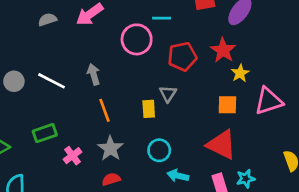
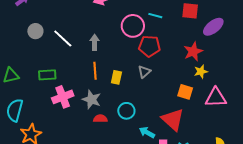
red pentagon: (182, 57) -> (149, 46), moved
yellow rectangle: (149, 109) -> (116, 77), moved
gray star: (110, 148) -> (92, 99), turned -30
pink cross: (73, 156) -> (63, 97), size x1.5
cyan arrow: (178, 176) -> (147, 132), moved
red semicircle: (111, 179) -> (100, 119), moved

